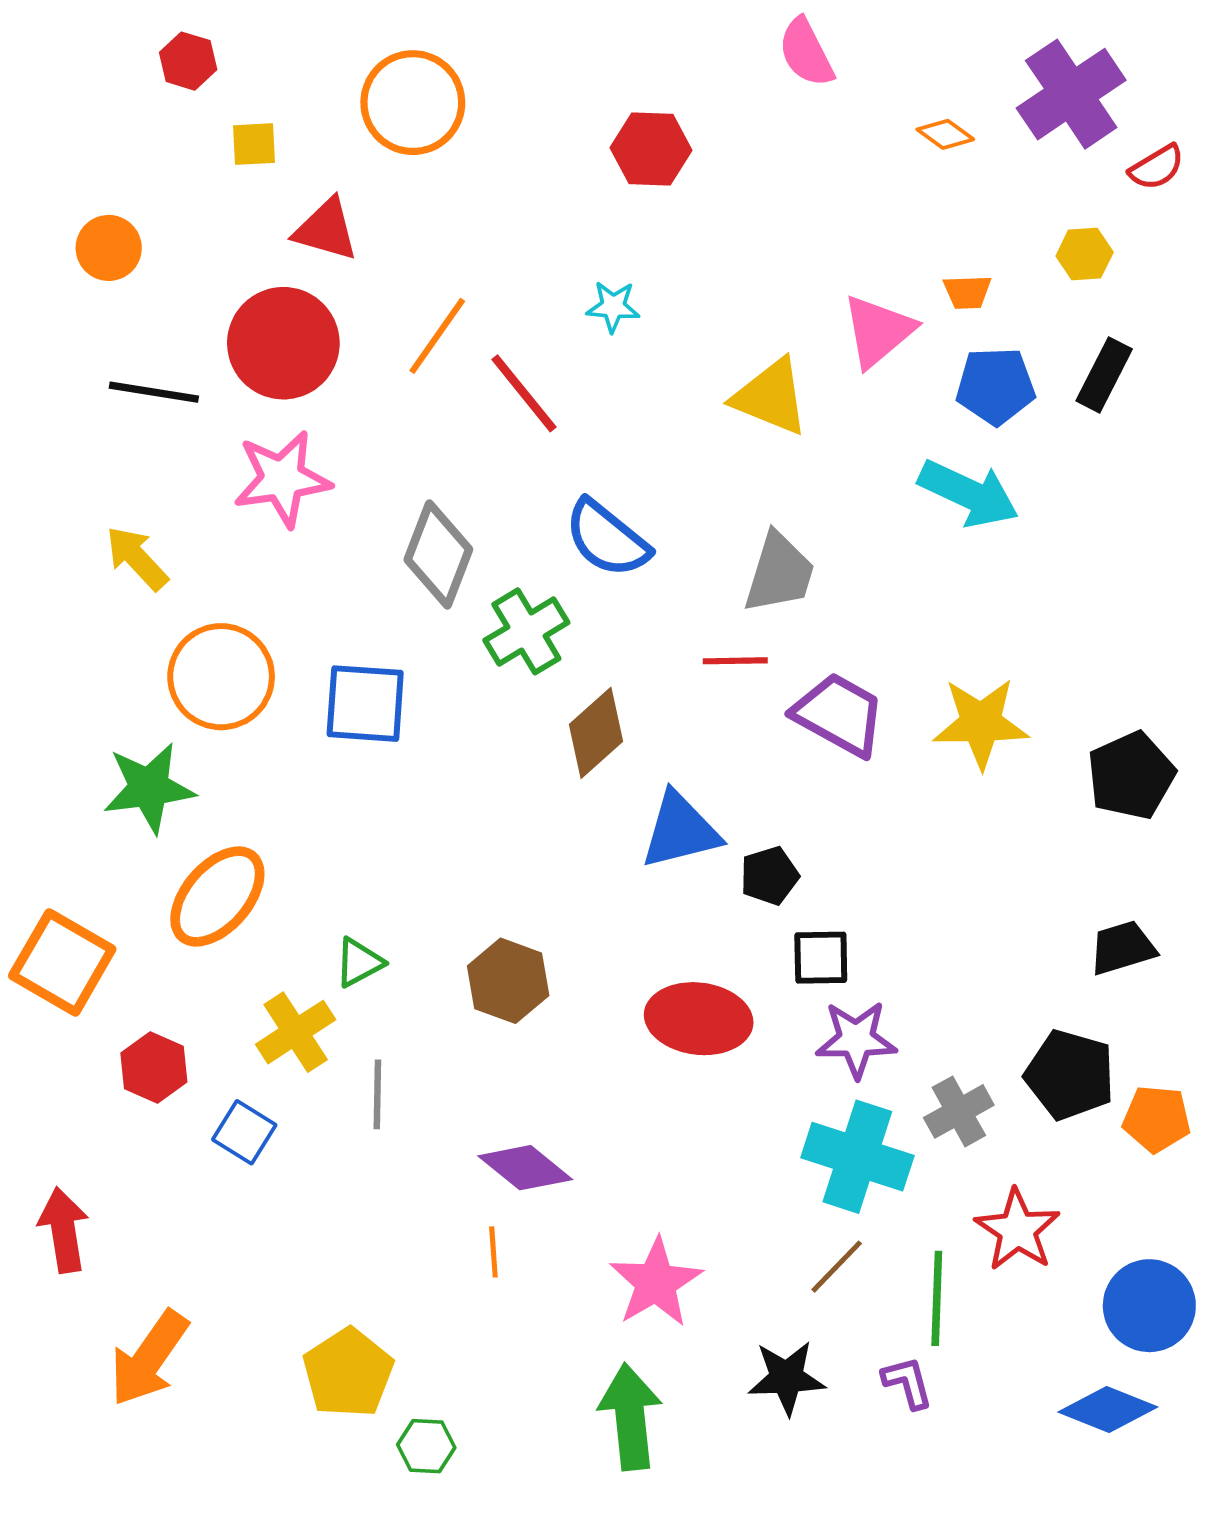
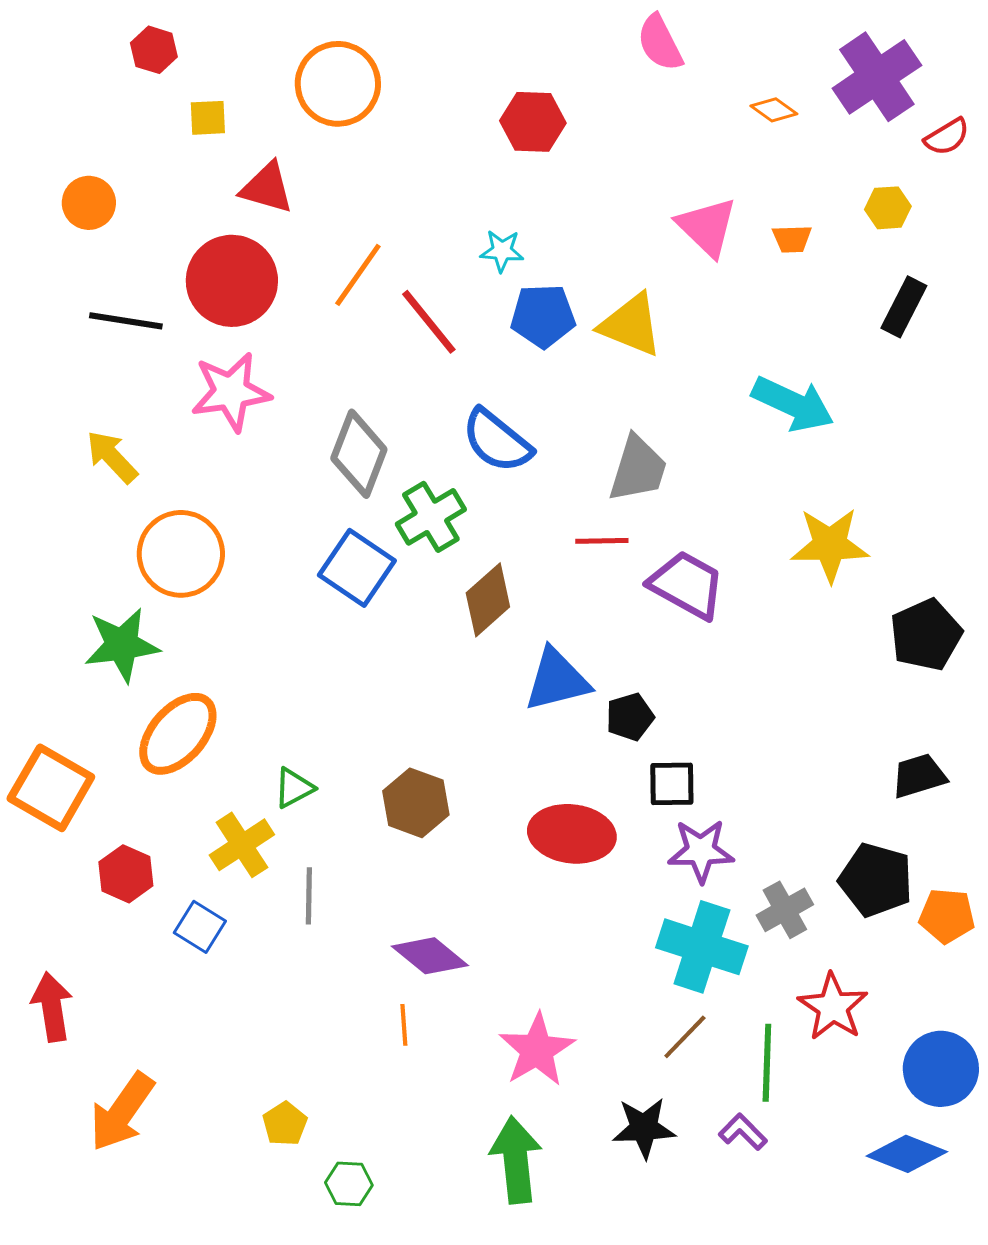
pink triangle: (878, 331) -> (707, 227), moved, turned -36
blue pentagon: (995, 386) -> (543, 316), moved
blue square: (365, 704) -> (357, 568), moved, turned 30
yellow star: (981, 723) -> (830, 545), moved
yellow pentagon: (348, 1373) -> (285, 1124), size x0.6
purple L-shape: (907, 1383) -> (743, 1132), turned -30

